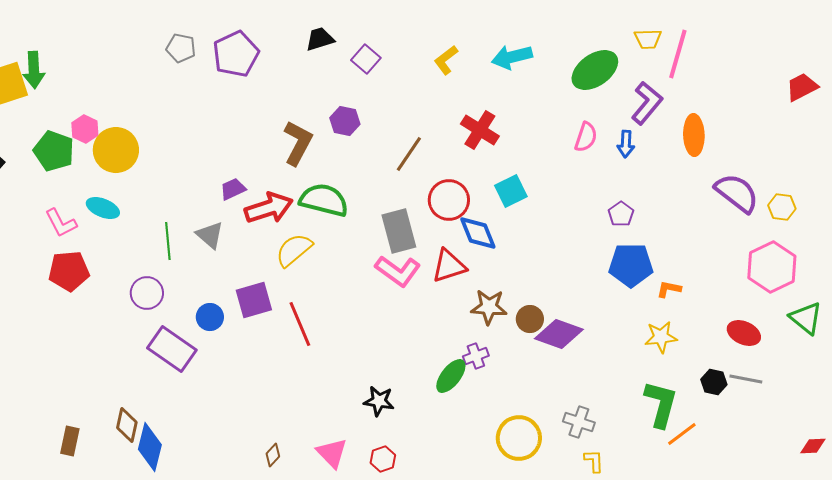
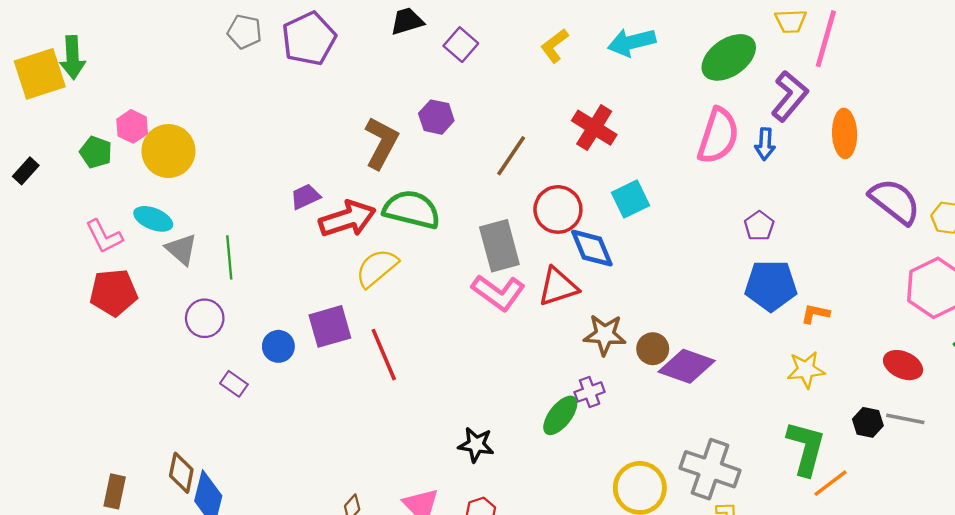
pink semicircle: (586, 137) -> (718, 136), size x1.6
green pentagon: (54, 151) -> (96, 152), size x0.7
gray triangle: (210, 235) -> (181, 249), moved
purple rectangle: (172, 349) -> (234, 384), size x0.5
gray cross: (579, 422) -> (710, 469), size x1.6

